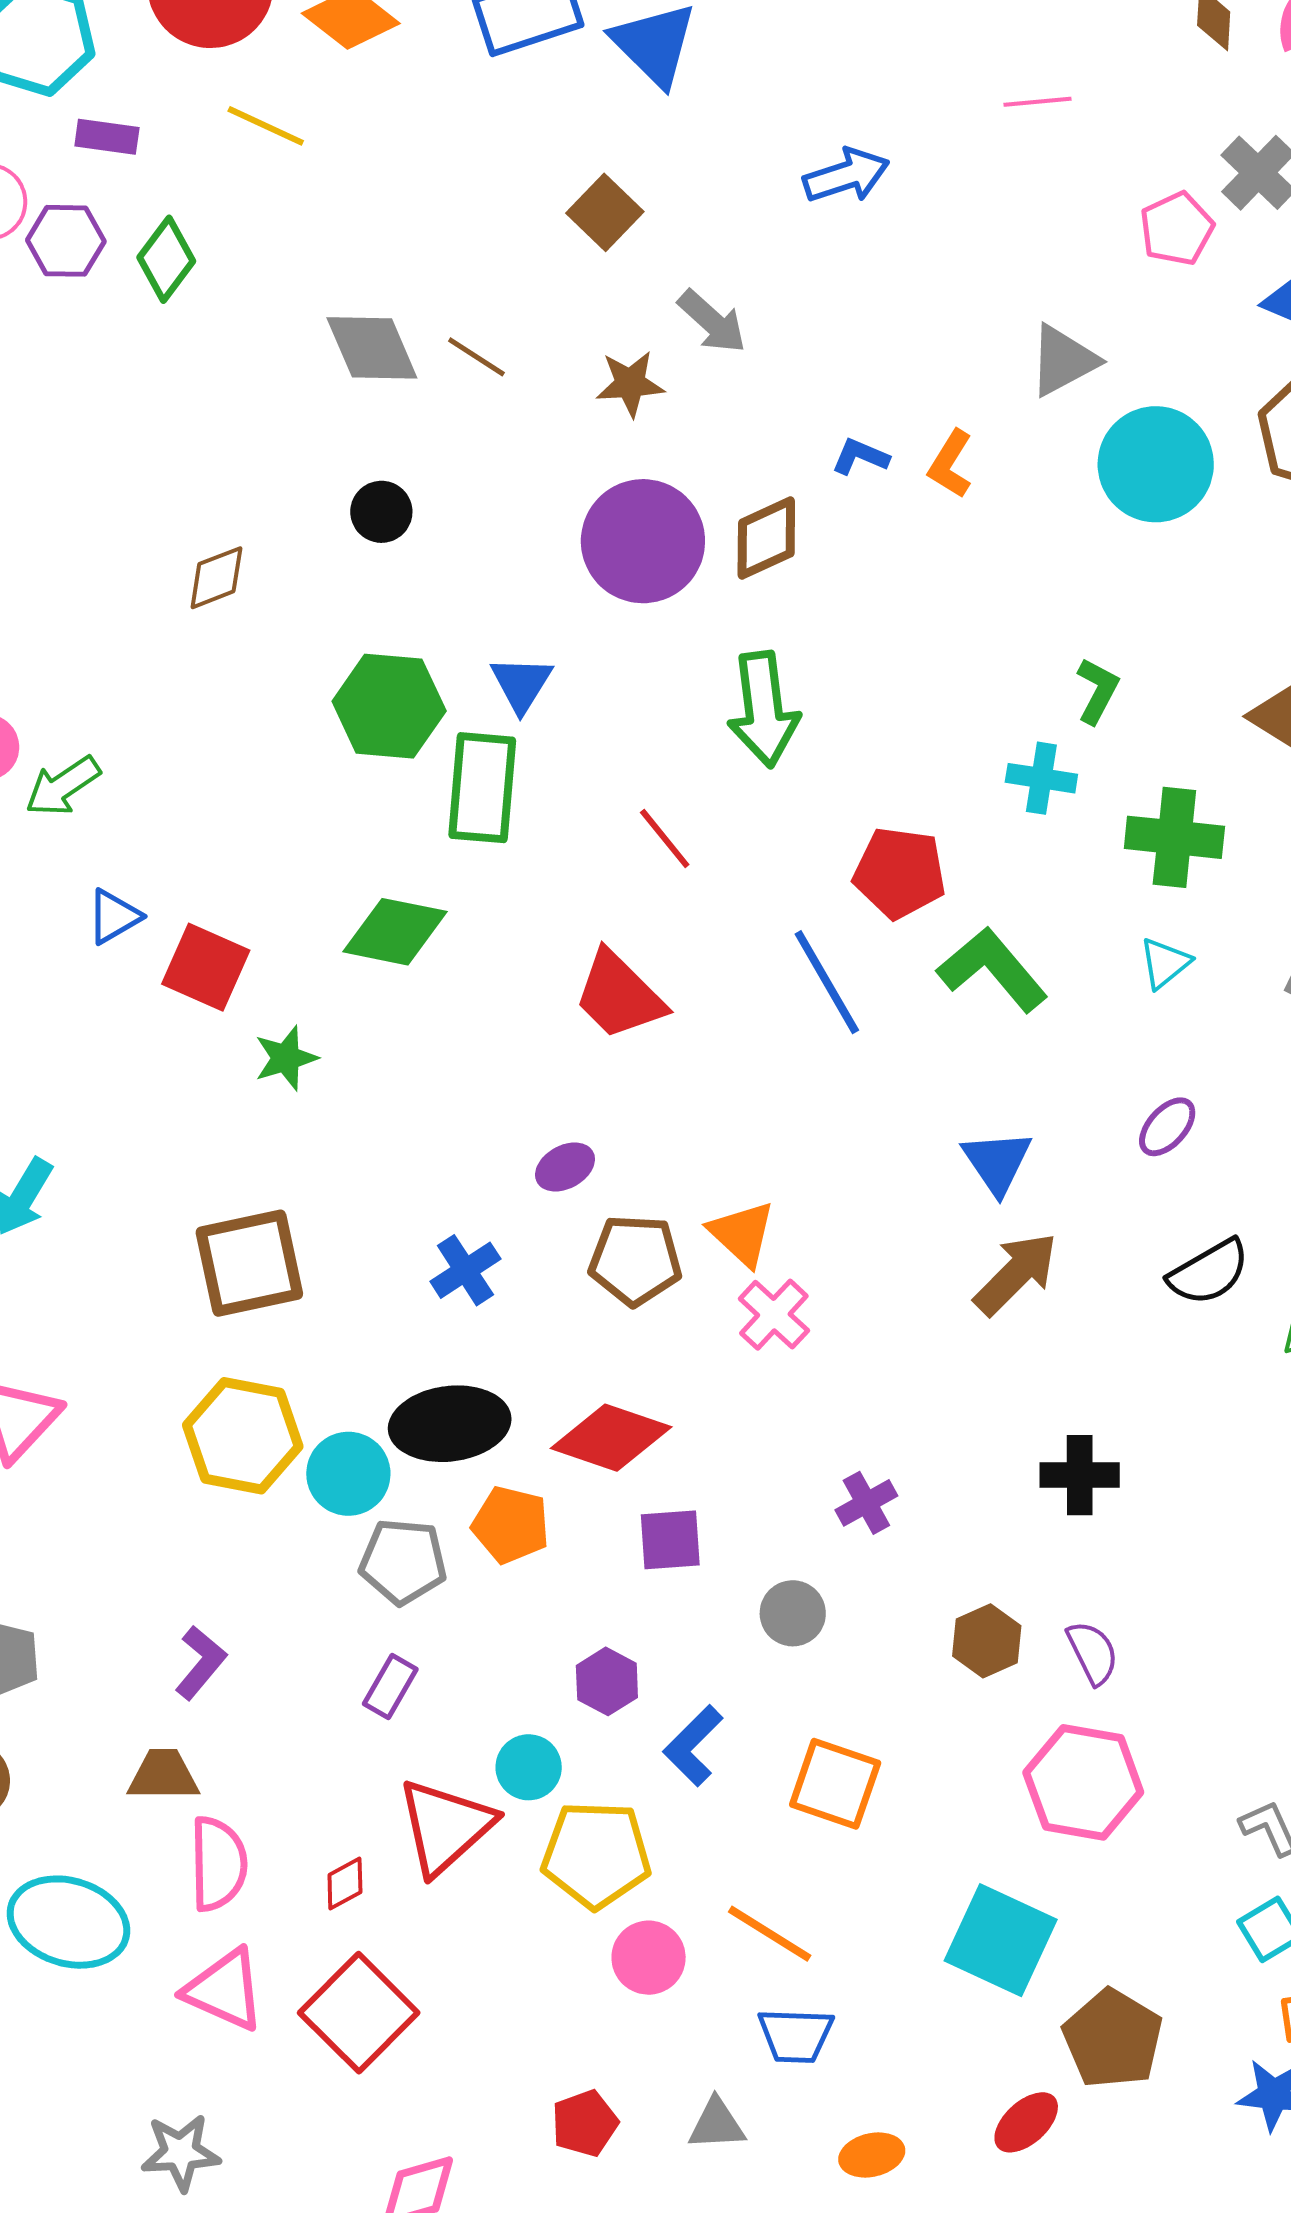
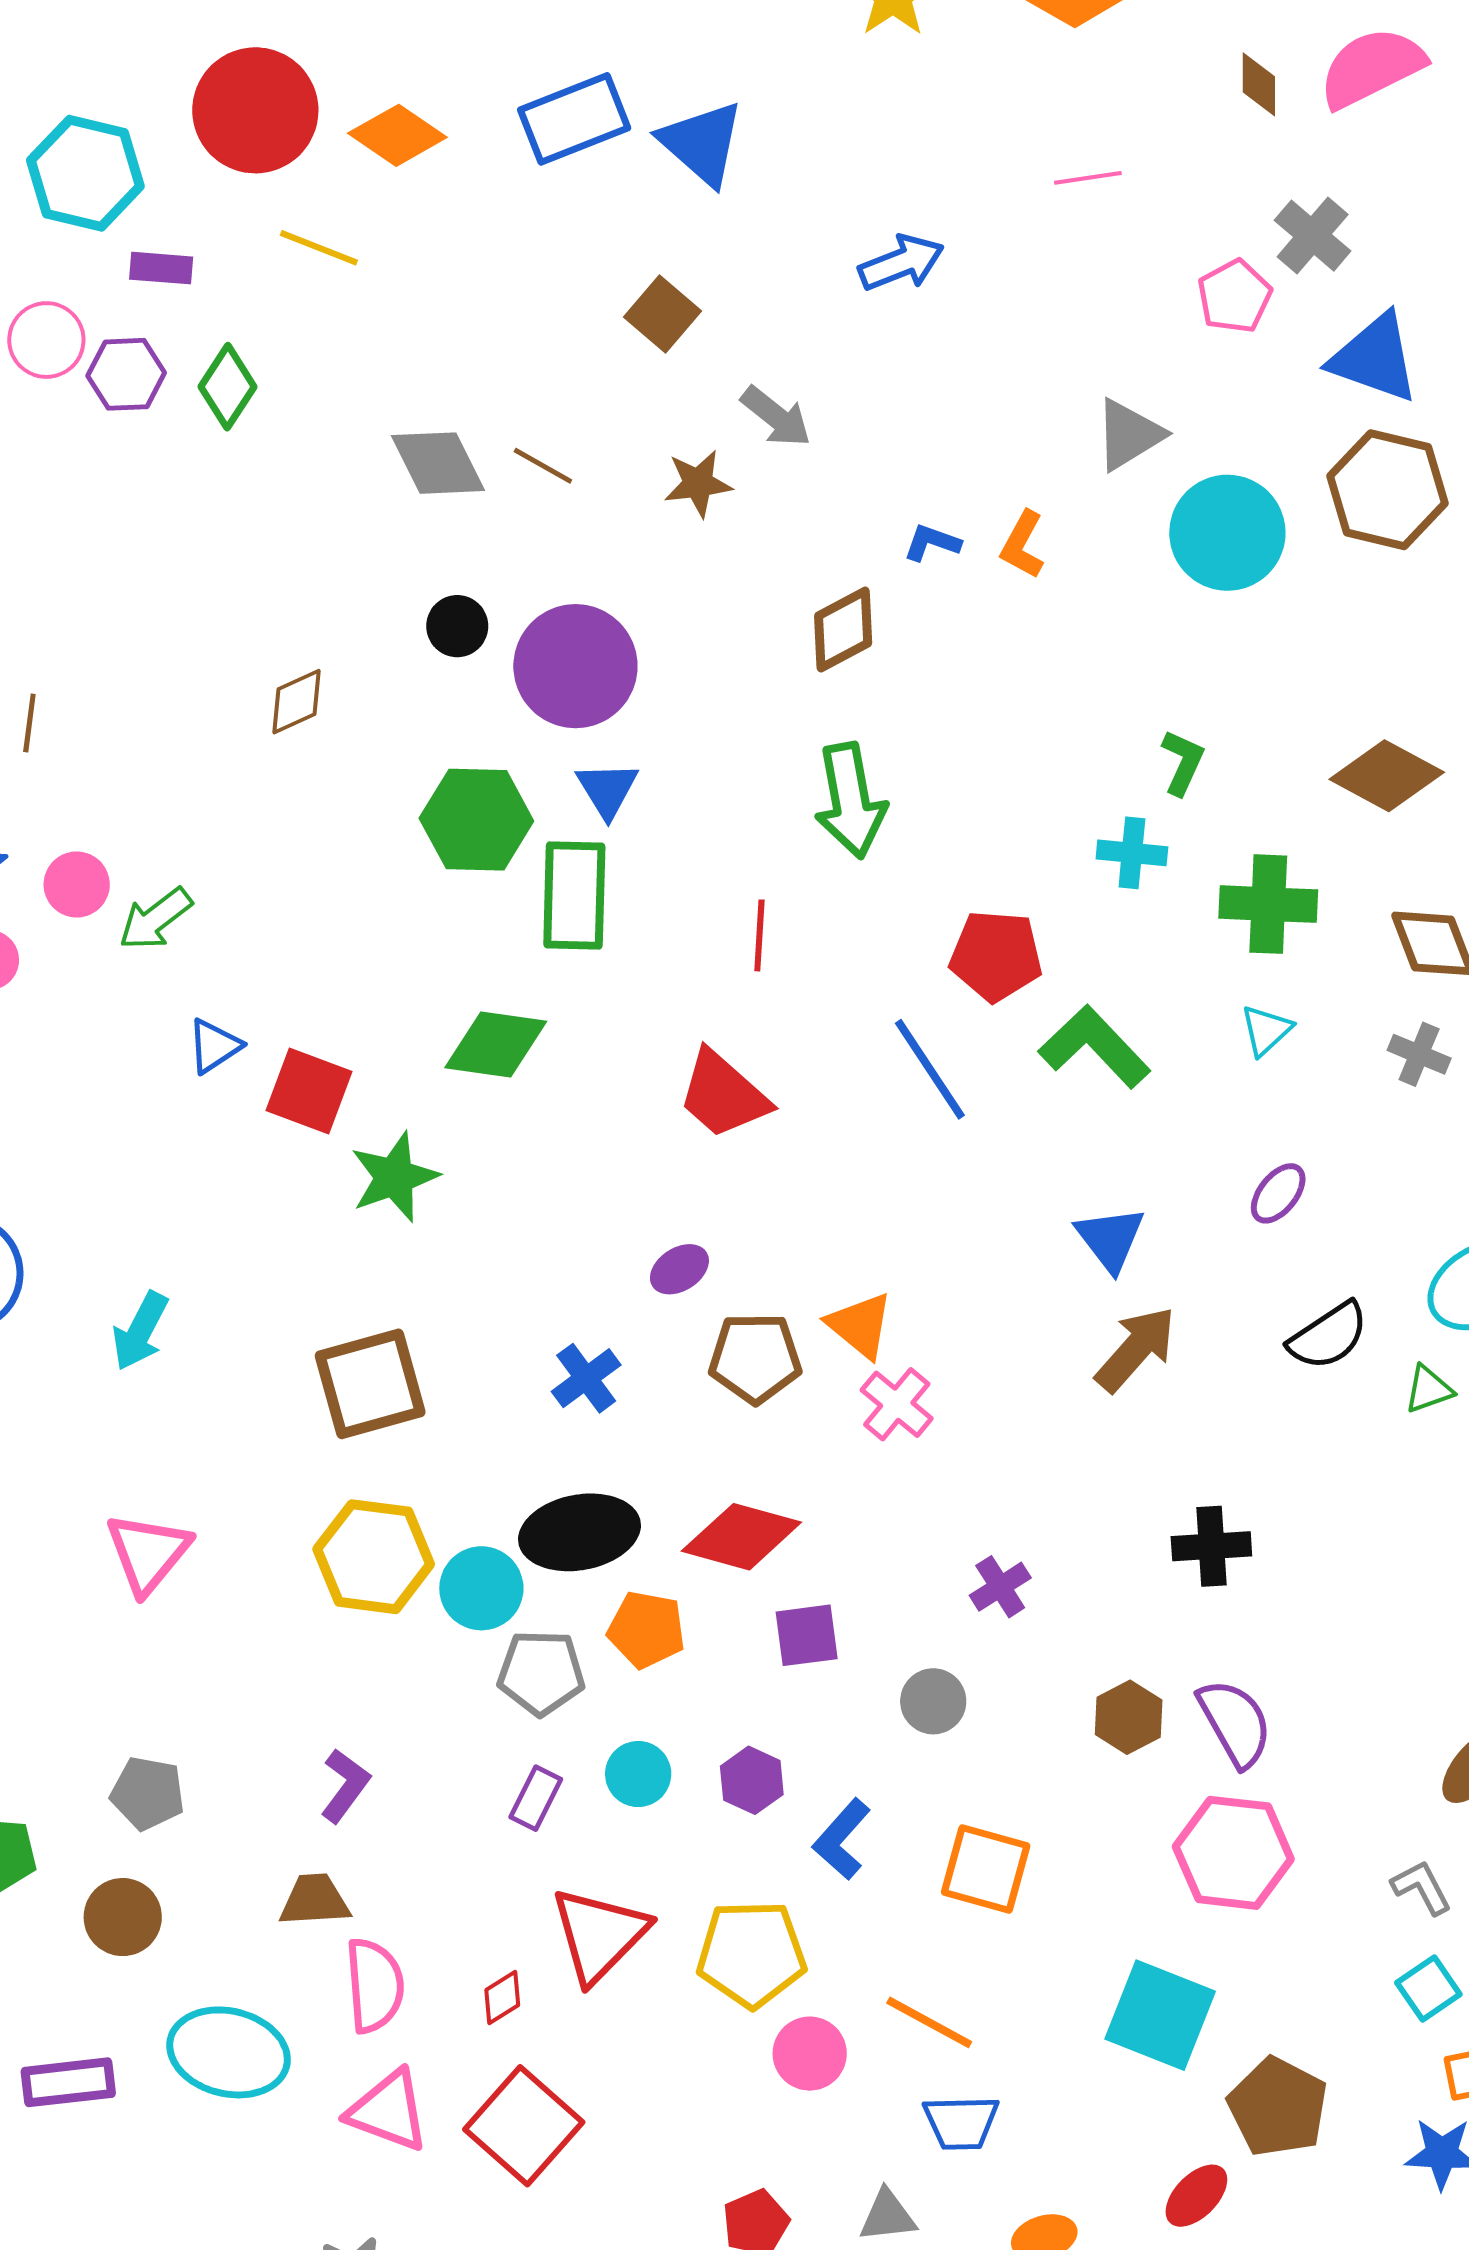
purple circle: (643, 541) -> (575, 666), moved
red line: (665, 839) -> (759, 935), turned 46
green star: (286, 1058) -> (394, 1177), size x1.4
purple semicircle: (1093, 1653) -> (1235, 1723), size x1.4
cyan circle: (529, 1767) -> (638, 1774), moved

